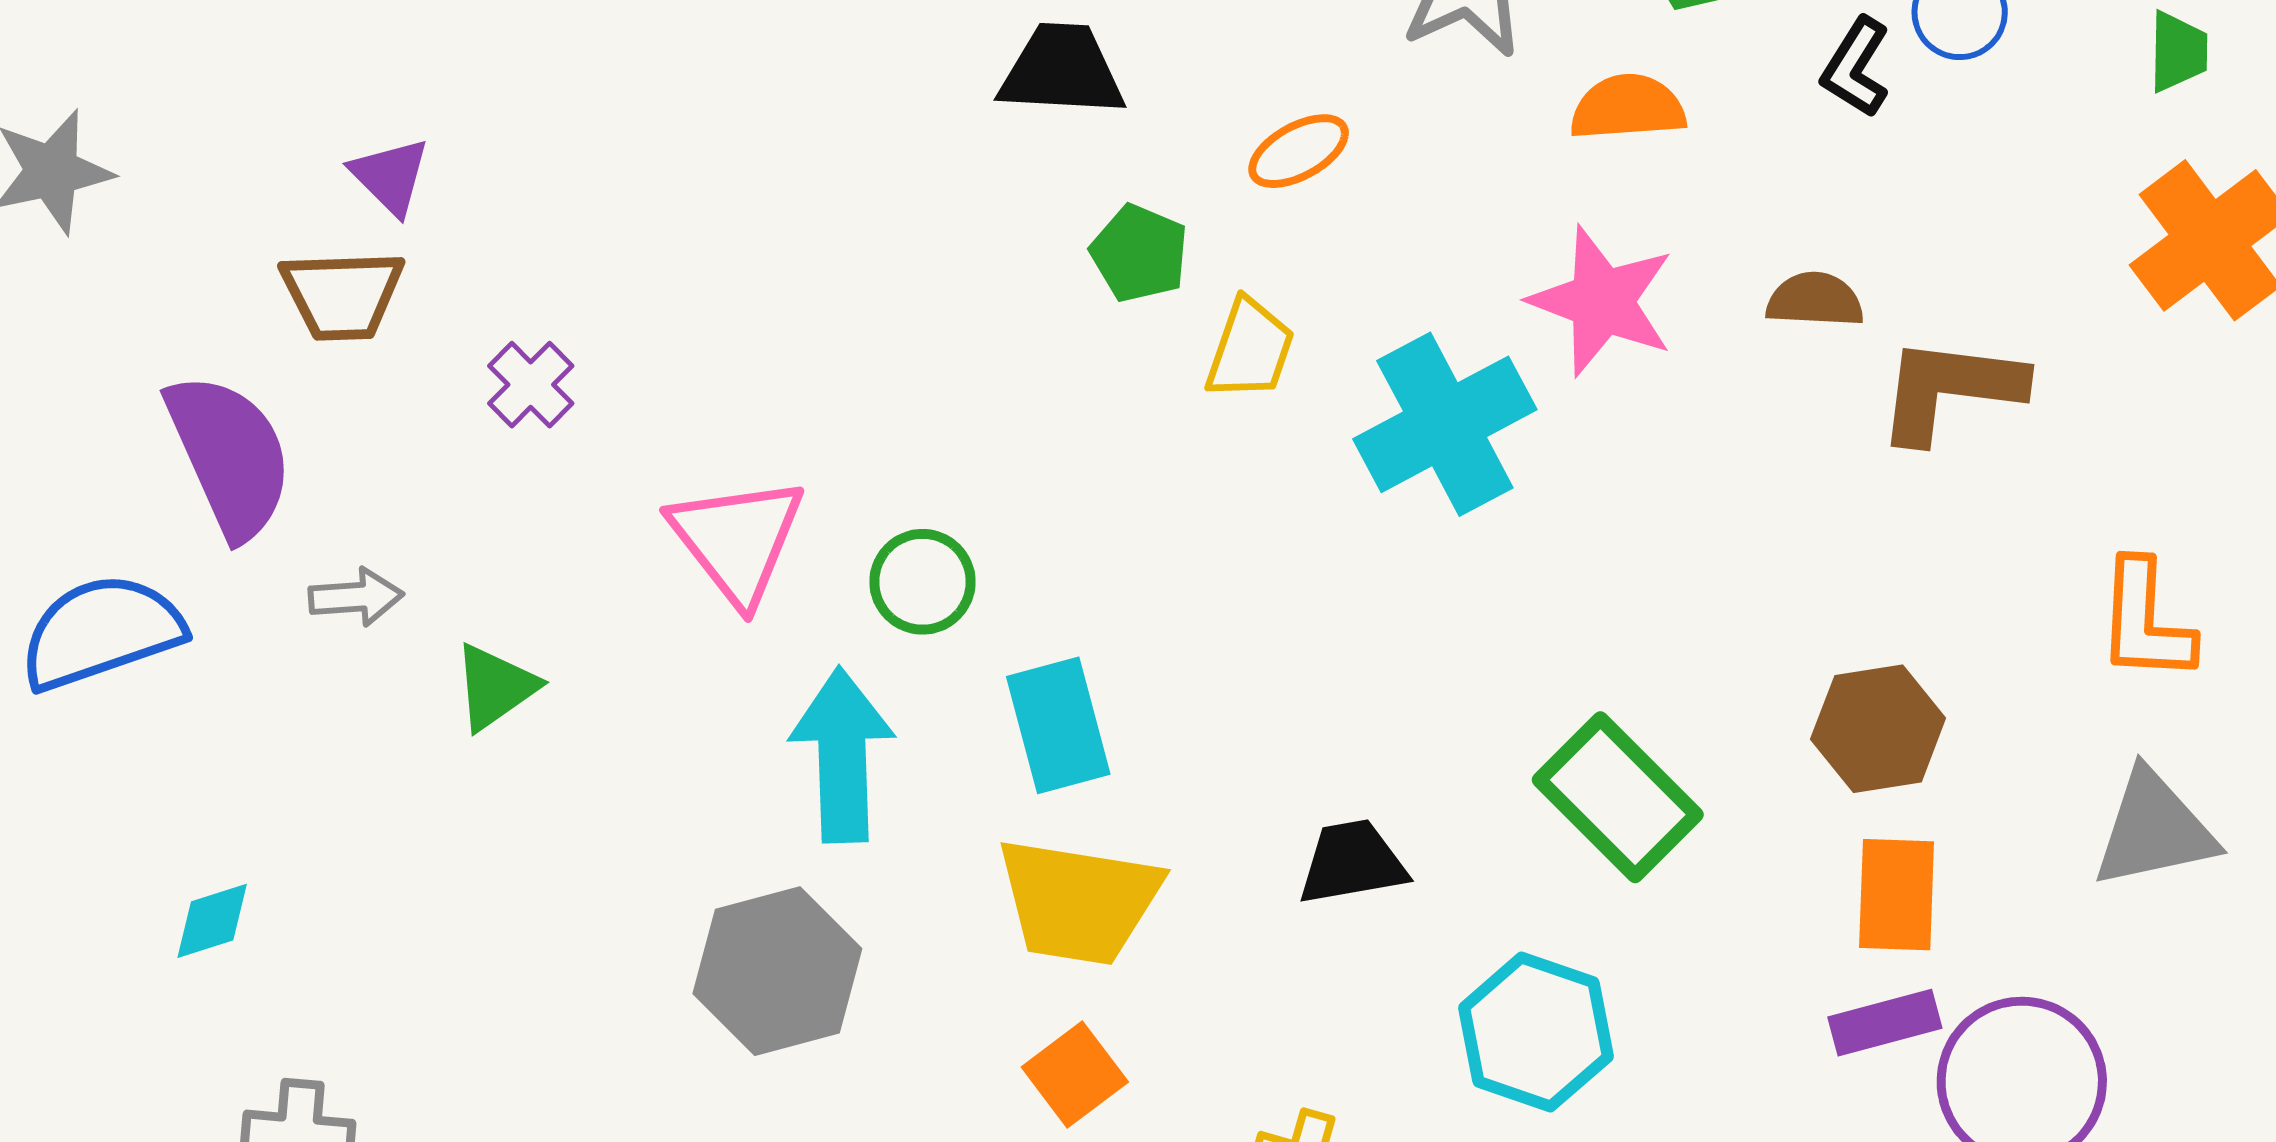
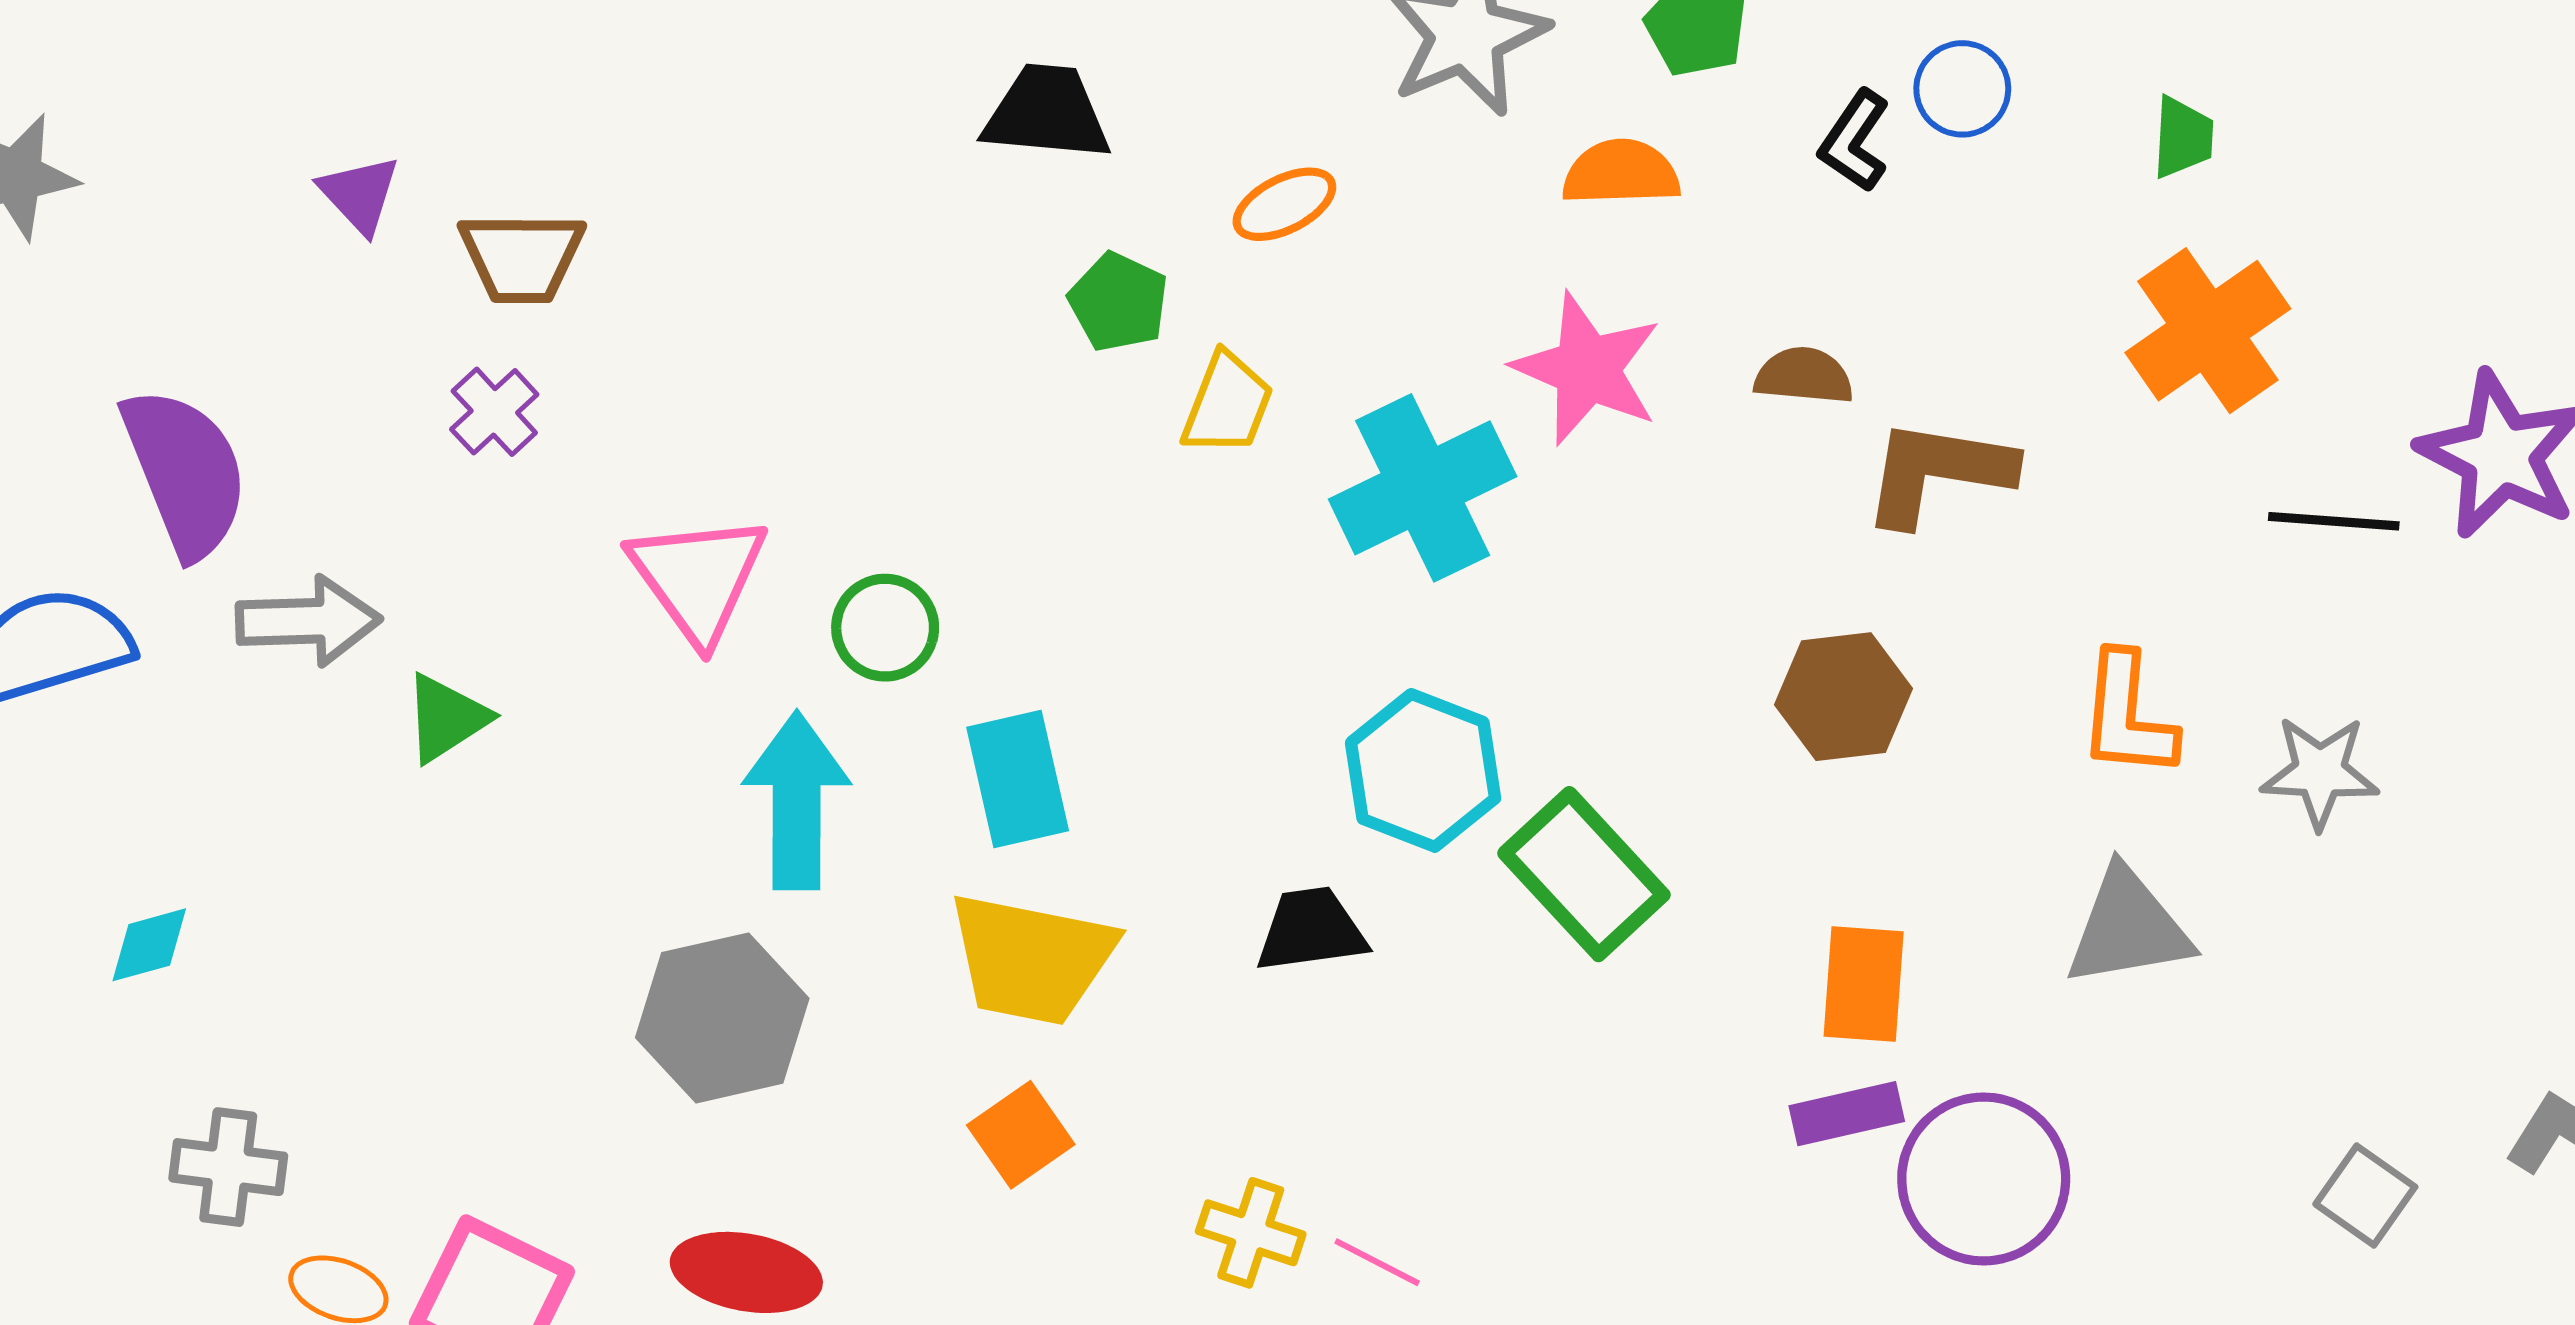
brown trapezoid: (342, 295) -> (522, 257), moved
gray arrow: (356, 597) -> (308, 621), size x1.5
brown hexagon: (1878, 729) -> (1844, 697), moved
cyan hexagon: (1536, 1032) -> (1423, 770), moved

